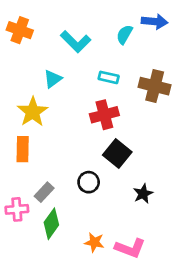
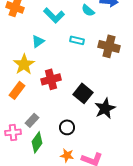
cyan semicircle: (124, 34) -> (88, 10), turned -80
red cross: (104, 115) -> (51, 79), moved
orange rectangle: (23, 149) -> (17, 90), turned 36
black circle: (89, 182) -> (67, 127), moved
black star: (143, 194) -> (105, 108), moved, size x1.5

